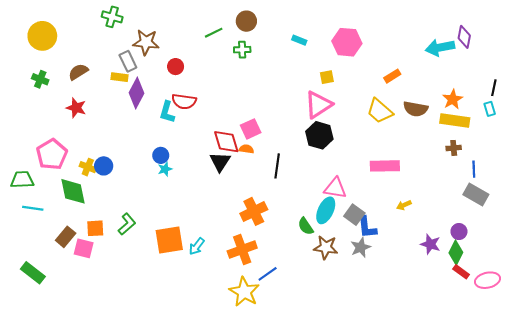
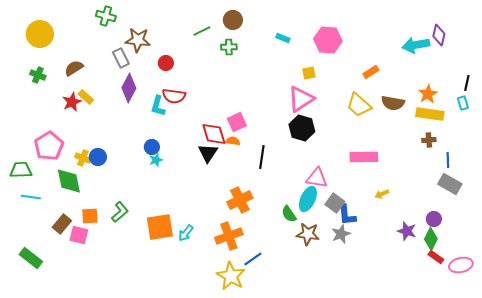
yellow rectangle: (120, 77) -> (86, 97), moved, turned 35
red star: (76, 108) -> (72, 102), turned 30

